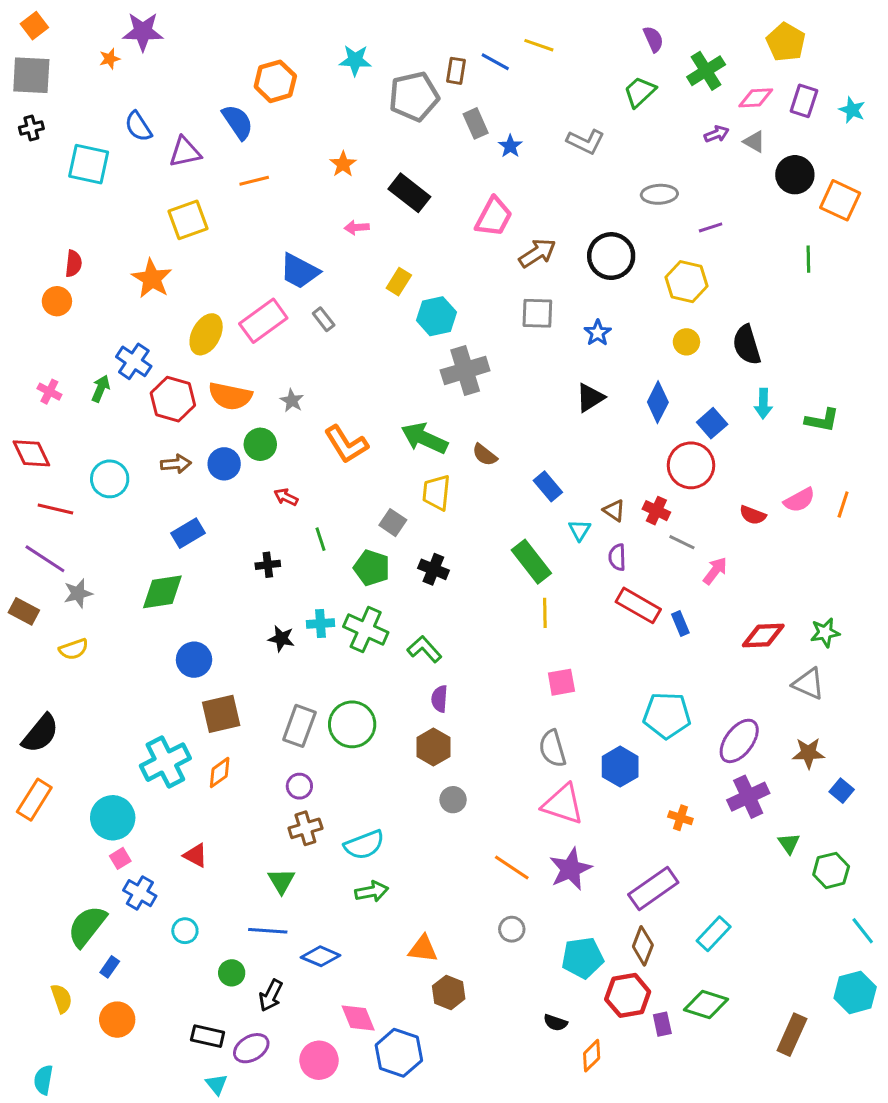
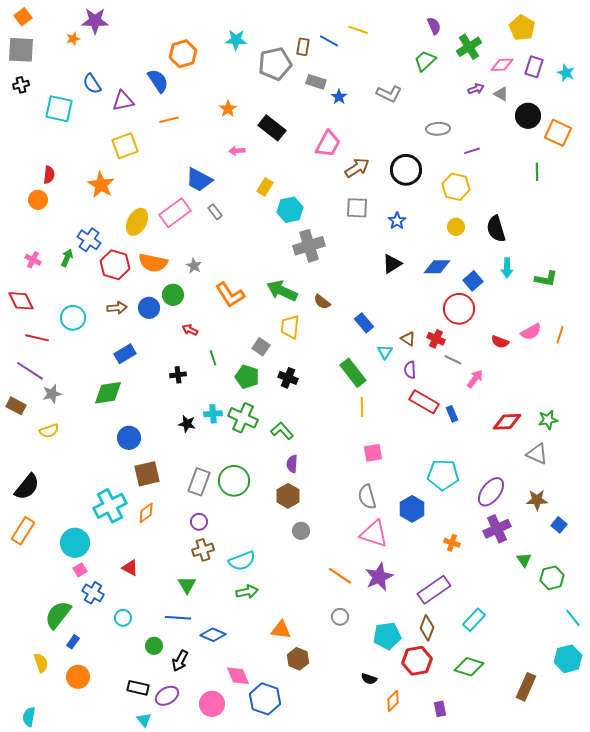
gray rectangle: (476, 123) -> (316, 82), turned -48
blue diamond: (658, 402) -> (437, 267), turned 64
purple rectangle: (662, 1024) -> (440, 709), moved

